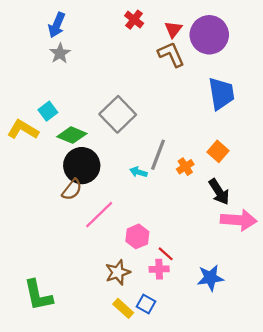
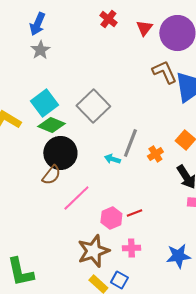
brown L-shape: (171, 54) -> (164, 72), moved
cyan square: (48, 111) -> (44, 103), moved, size x1.5
red line: (166, 254) -> (134, 213), moved, turned -63
brown star: (118, 272) -> (93, 251), size x1.4

